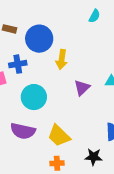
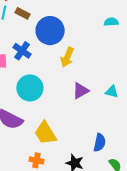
cyan semicircle: (94, 16) -> (111, 22), turned -136
blue cross: (18, 64) -> (22, 51), turned 30

